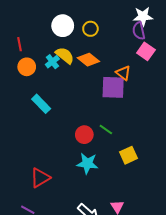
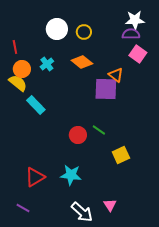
purple semicircle: (139, 31) -> (131, 34), turned 102
yellow semicircle: (65, 55) -> (18, 83), moved
cyan star: (87, 163) -> (71, 175), moved

